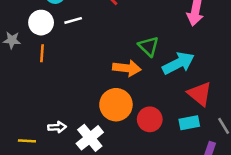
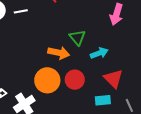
cyan arrow: (178, 63) -> (99, 53), size x0.7
red circle: (150, 119) -> (75, 80), moved

